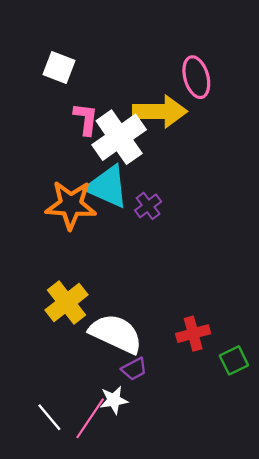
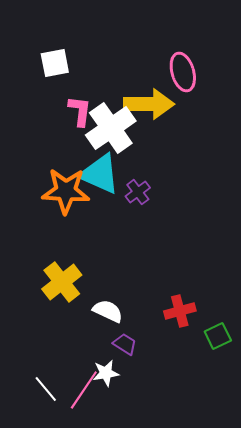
white square: (59, 67) -> (55, 63), turned -32
white semicircle: (116, 334) -> (108, 311), size x0.6
purple trapezoid: (134, 369) -> (125, 344), turned -120

